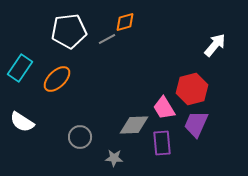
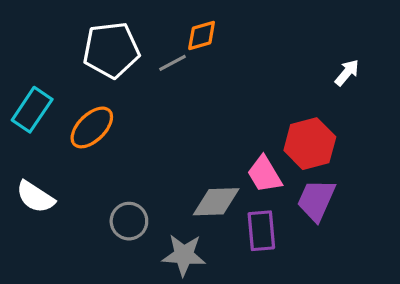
white arrow: (215, 45) -> (347, 73), size x0.7
gray star: (114, 158) -> (184, 255), size x1.5

